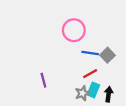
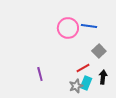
blue line: (90, 53) -> (89, 26), moved
black arrow: (109, 94) -> (103, 77), moved

